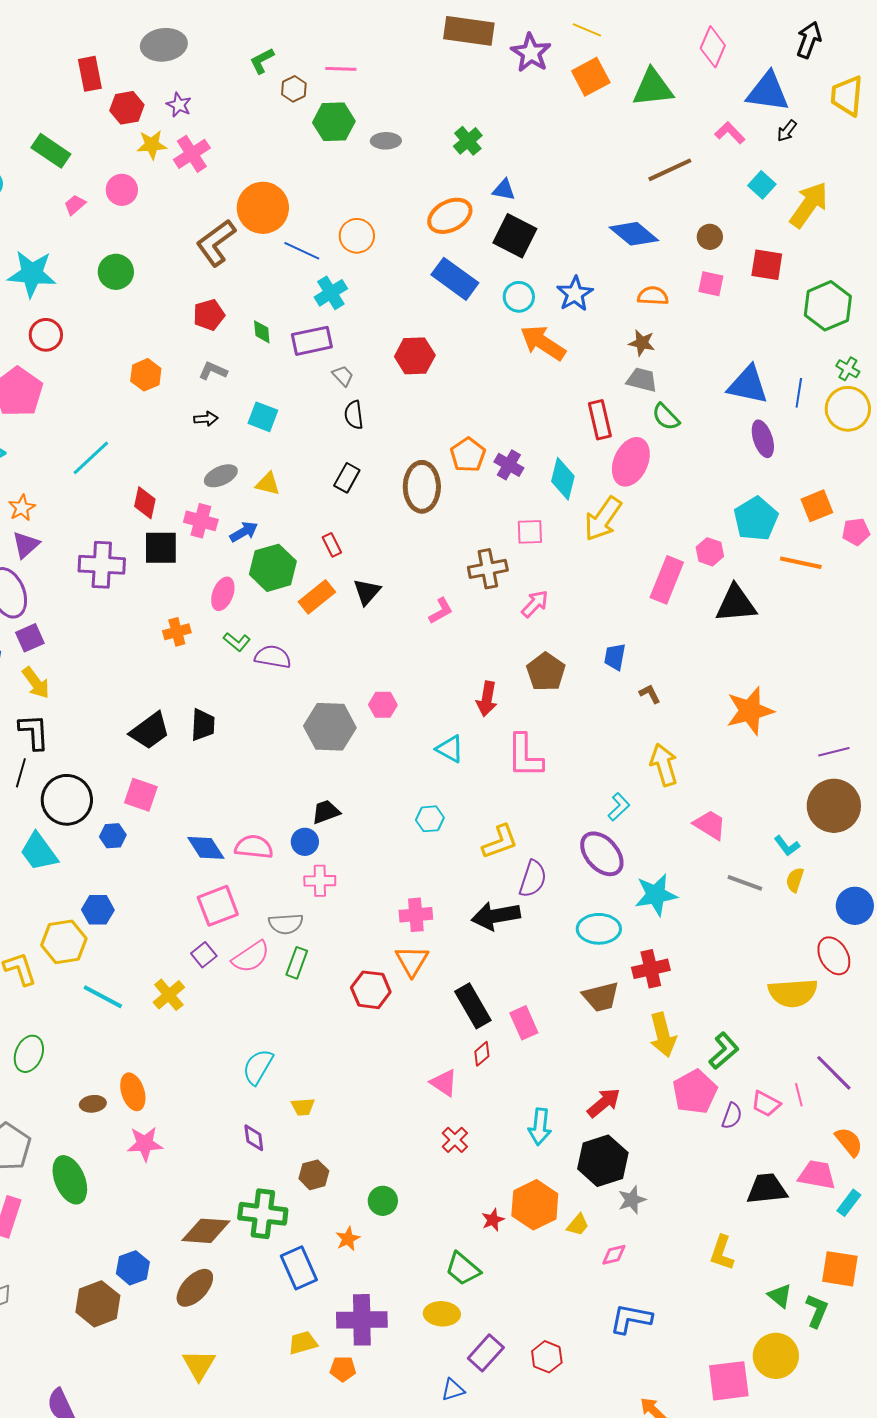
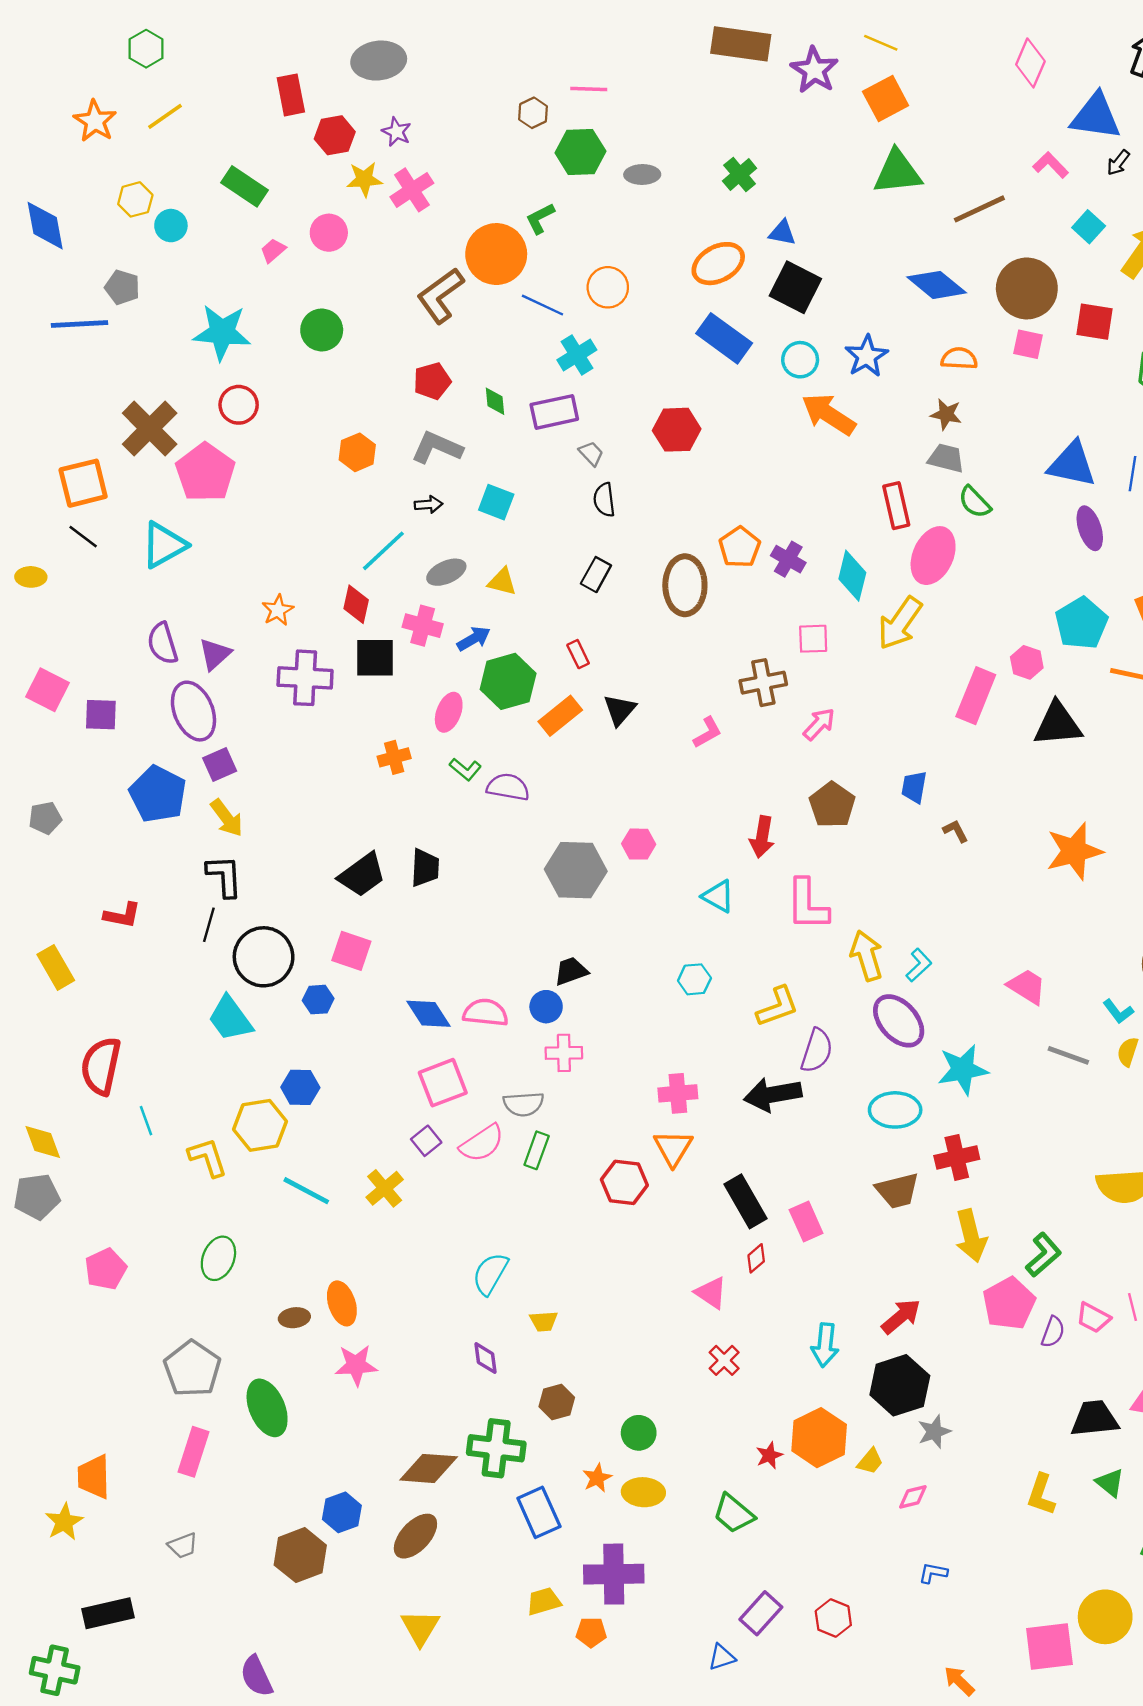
green L-shape: (262, 61) -> (540, 218), moved
green triangle: (653, 88) -> (897, 172), moved
brown circle: (710, 237) -> (1027, 288), size x2.0
gray L-shape: (213, 371) -> (437, 448), size x1.5
cyan line: (91, 458) -> (383, 551), moved
orange star: (22, 508) -> (278, 610), moved
yellow arrow: (664, 765) -> (867, 956), moved
green triangle: (780, 1296) -> (1110, 1483), moved
yellow ellipse: (442, 1314) -> (643, 1492), moved
blue L-shape: (631, 1319) -> (933, 1573), size x0.6

